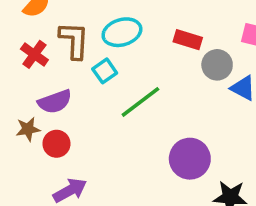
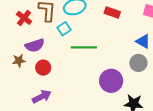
gray circle: (217, 65) -> (138, 63), moved
green line: (140, 102) -> (84, 47), turned 35
red circle: (56, 144) -> (43, 68), moved

